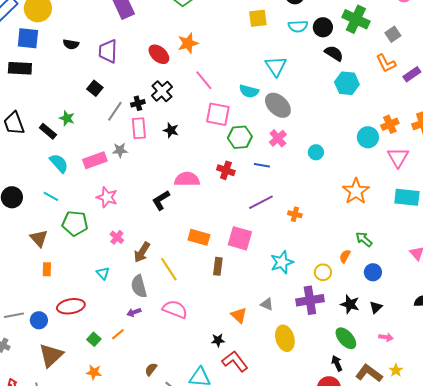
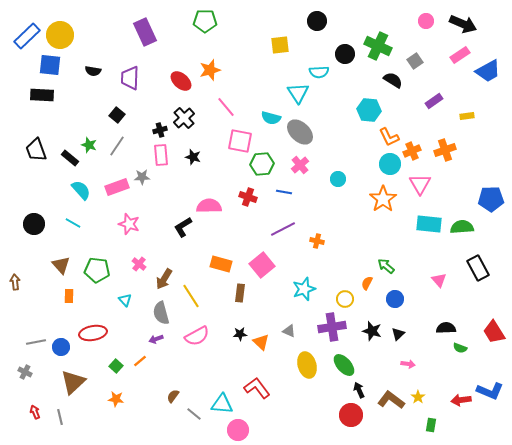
cyan semicircle: (298, 26) -> (319, 72), moved
black semicircle: (334, 53) -> (393, 80), moved
orange L-shape: (386, 63) -> (389, 137), moved
gray line: (115, 111) -> (117, 146), moved
orange star: (356, 191) -> (383, 199), moved
green pentagon: (75, 223) -> (97, 270), moved
pink square: (240, 238) -> (262, 265), turned 35
pink semicircle: (175, 309) -> (197, 336), turned 130
green ellipse: (346, 338) -> (344, 365), moved
black star: (218, 340) -> (240, 334), moved

